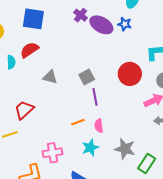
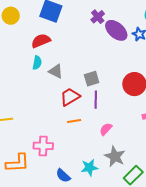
cyan semicircle: (11, 62) -> (37, 63), moved
red trapezoid: (24, 110) -> (70, 97), moved
pink semicircle: (99, 126) -> (106, 129), moved, turned 40
cyan star: (90, 147) -> (89, 168), moved

